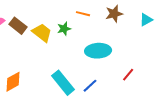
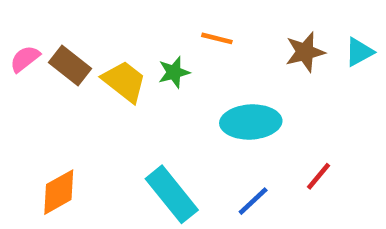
brown star: (114, 14) -> (305, 52), moved
blue line: (90, 86) -> (253, 201), moved

